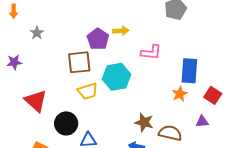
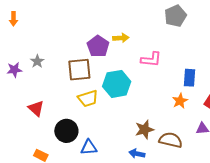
gray star: (37, 33) -> (37, 61), moved
blue rectangle: (189, 71) -> (190, 78), size x0.7
red triangle: (36, 101) -> (36, 108), size x0.7
brown star: (144, 122) -> (144, 129), turned -30

